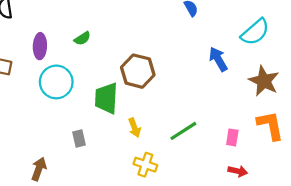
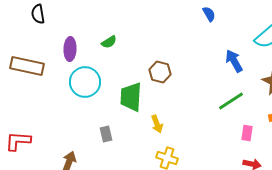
brown hexagon: (138, 71) -> (160, 72), size x0.7
green line: (183, 131) -> (231, 101), moved

